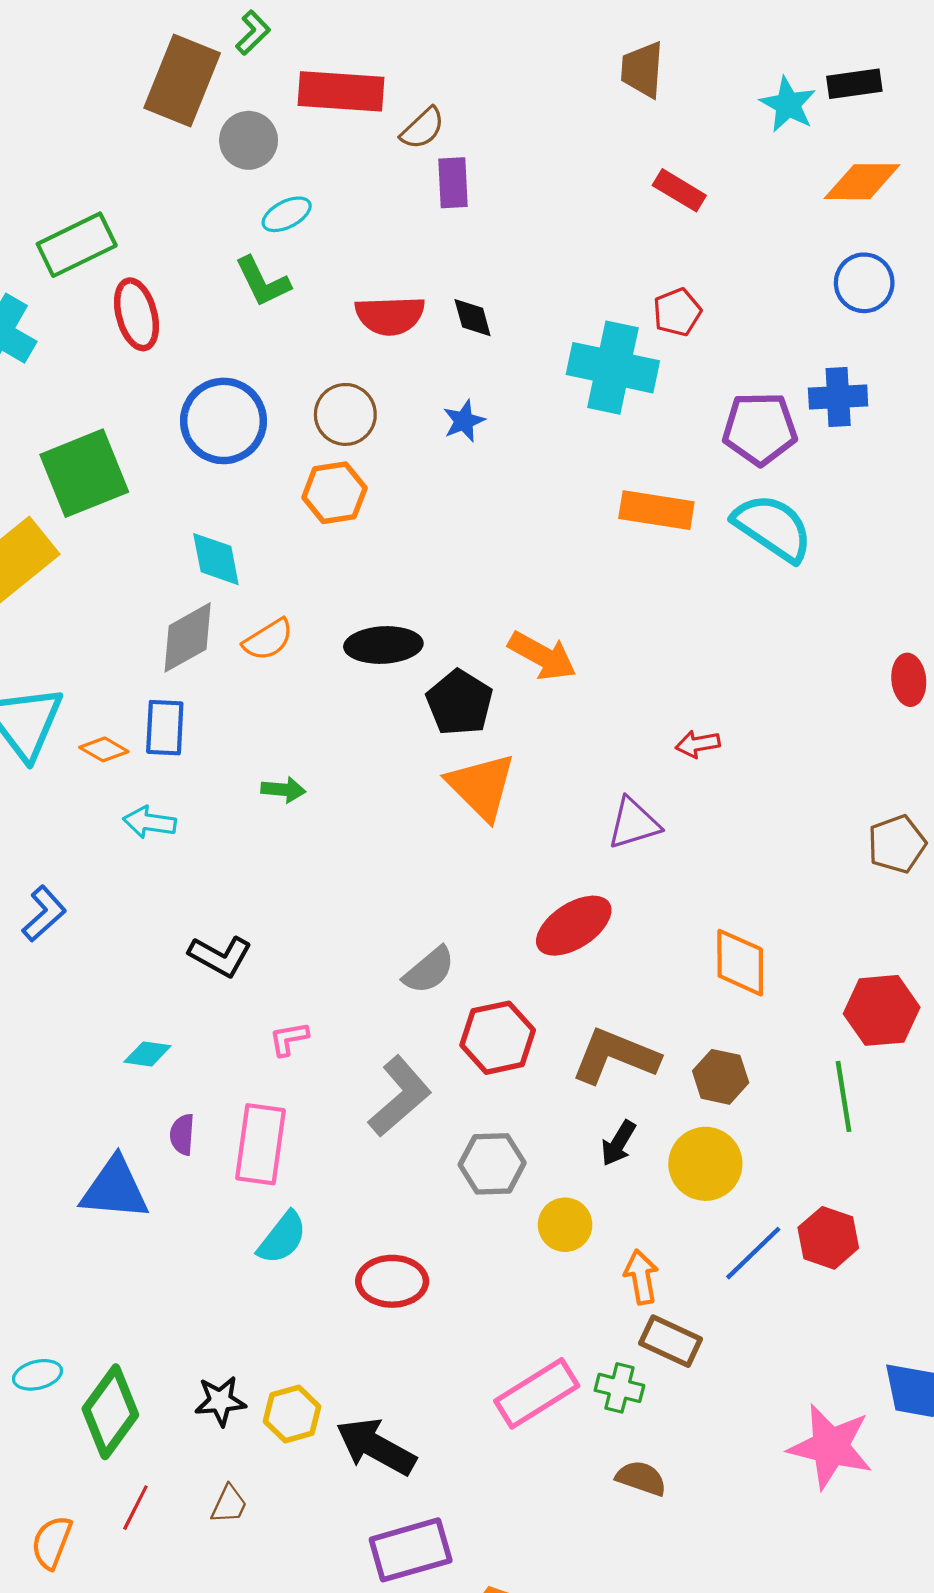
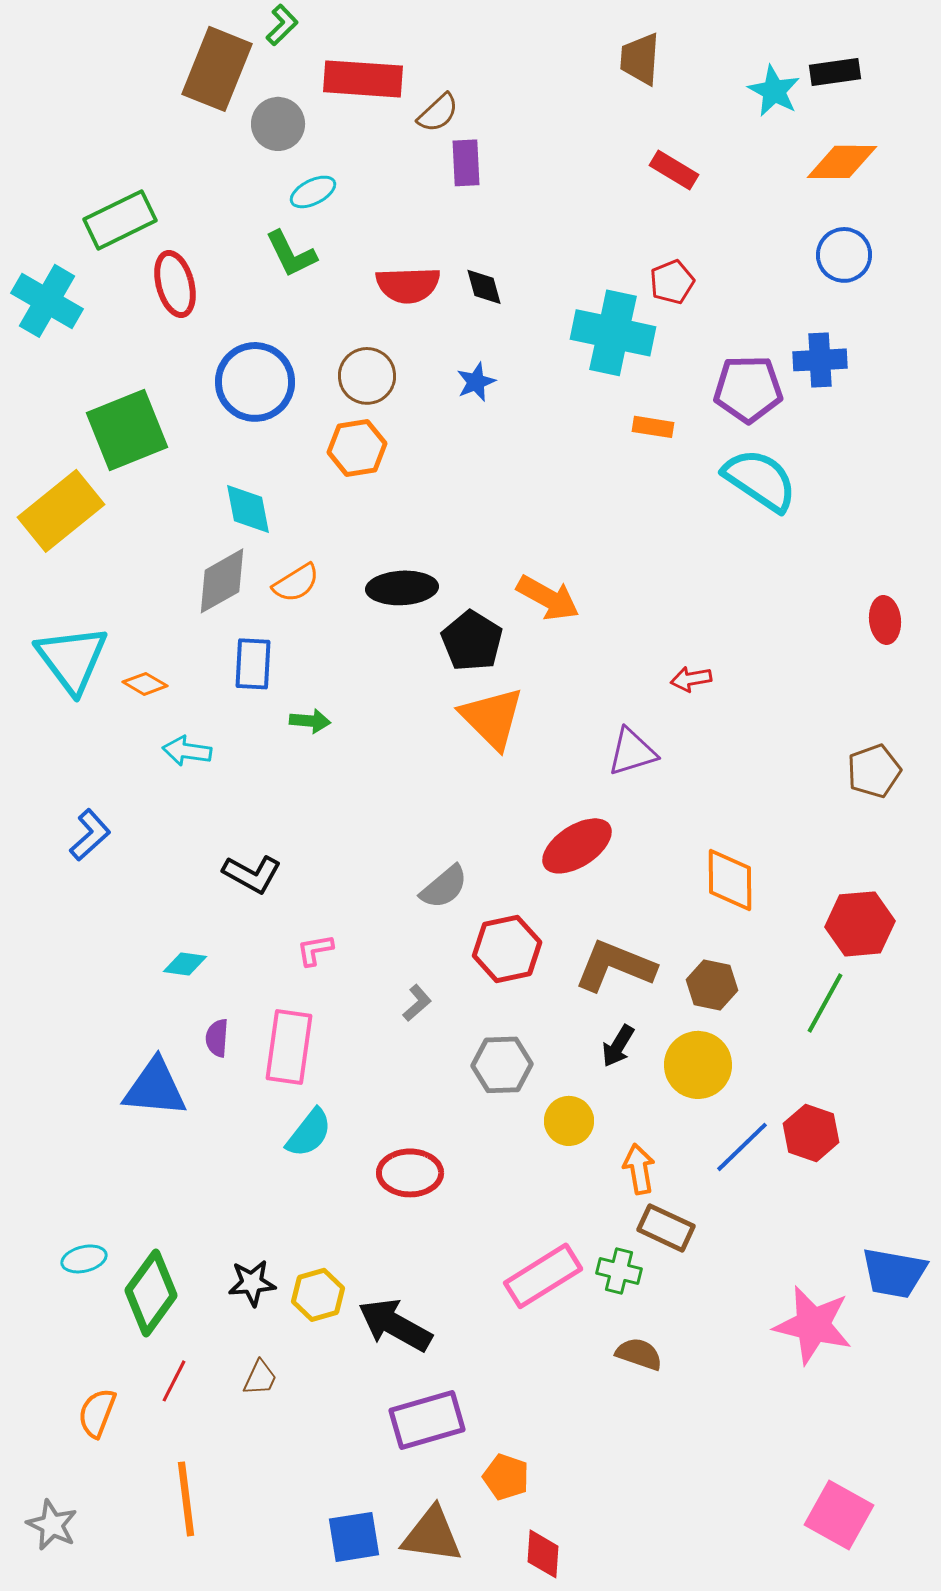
orange rectangle: (656, 510) -> (653, 427), moved, size x0.6
blue rectangle: (165, 728) -> (253, 664), moved
gray L-shape: (400, 1096) -> (417, 1003), size x0.5
green line: (844, 1096) -> (825, 1003), turned 38

